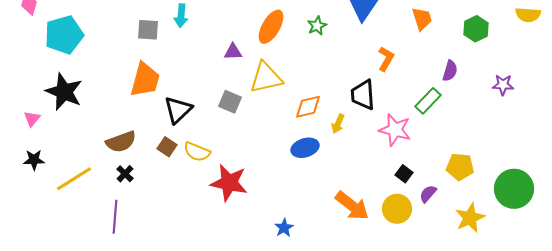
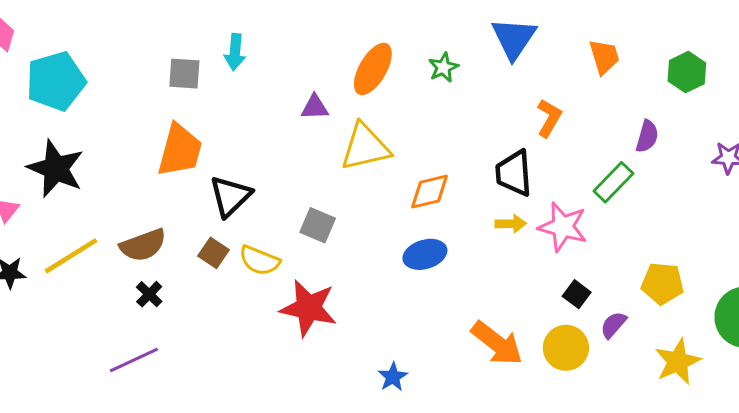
gray square: (230, 102) -> (318, 225), moved
yellow arrow: (338, 124) -> (511, 224), moved, turned -114
yellow line: (74, 179) -> (71, 256), moved
purple line: (115, 217) -> (134, 360), turned 60

